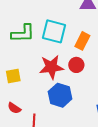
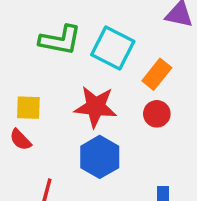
red circle: (76, 65) -> (157, 114), moved
red semicircle: (14, 108) -> (20, 140), moved

